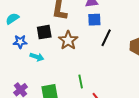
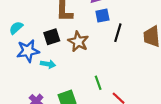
blue star: (20, 42) -> (28, 51), size x1.5

